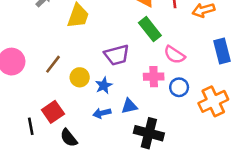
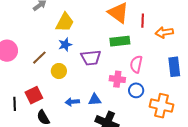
green rectangle: (150, 29) -> (120, 41), turned -66
pink semicircle: (174, 55) -> (136, 64), turned 60
blue star: (104, 85) -> (65, 45), moved
orange cross: (213, 101) -> (161, 106), turned 30

